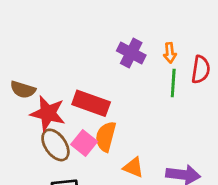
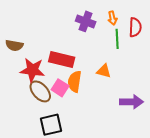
brown semicircle: (23, 90) -> (14, 45), moved
orange triangle: (133, 167) -> (104, 71), moved

